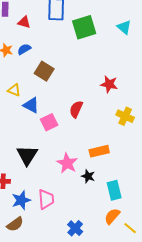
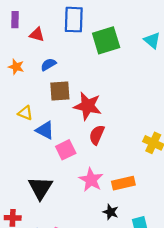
blue semicircle: (24, 49) -> (48, 65), moved
brown square: (44, 71) -> (60, 91), turned -36
red star: (109, 84) -> (88, 106), moved, size x1.4
pink star: (67, 163) -> (91, 180), moved

